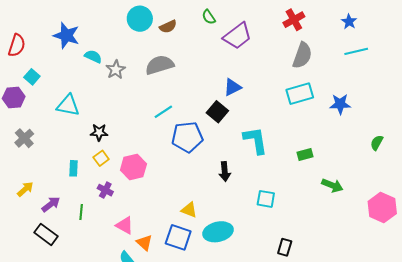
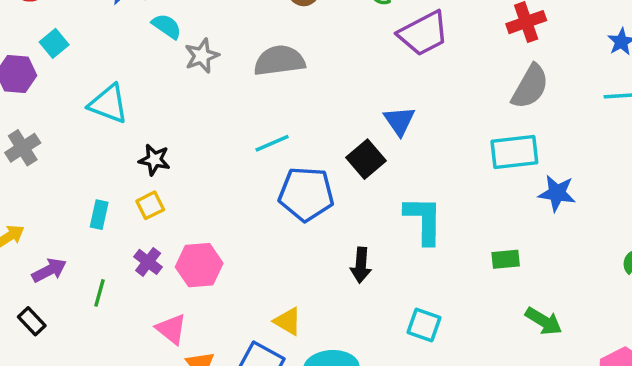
blue triangle: (232, 87) -> (399, 121), turned -48
blue star: (340, 104) -> (557, 193), moved
pink hexagon: (133, 167) -> (199, 265), moved
black rectangle: (46, 234) -> (32, 321), size x0.7

